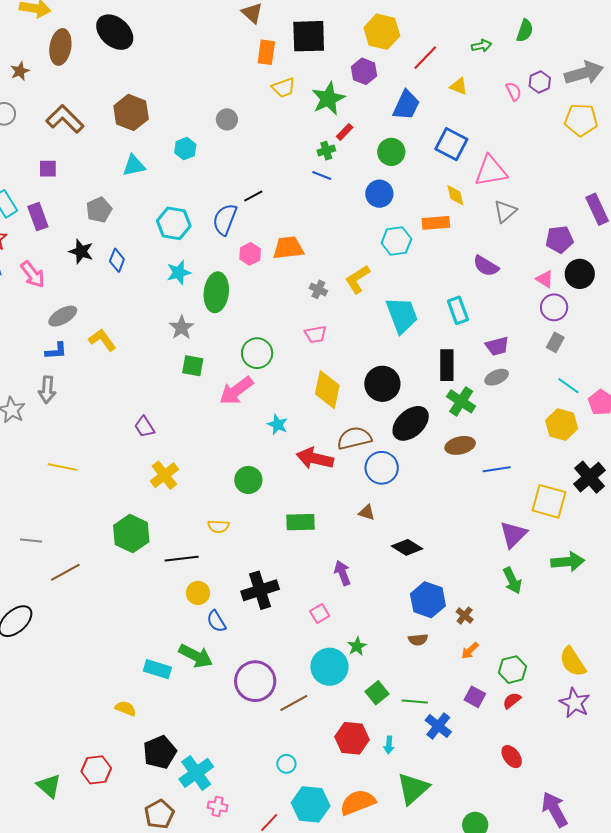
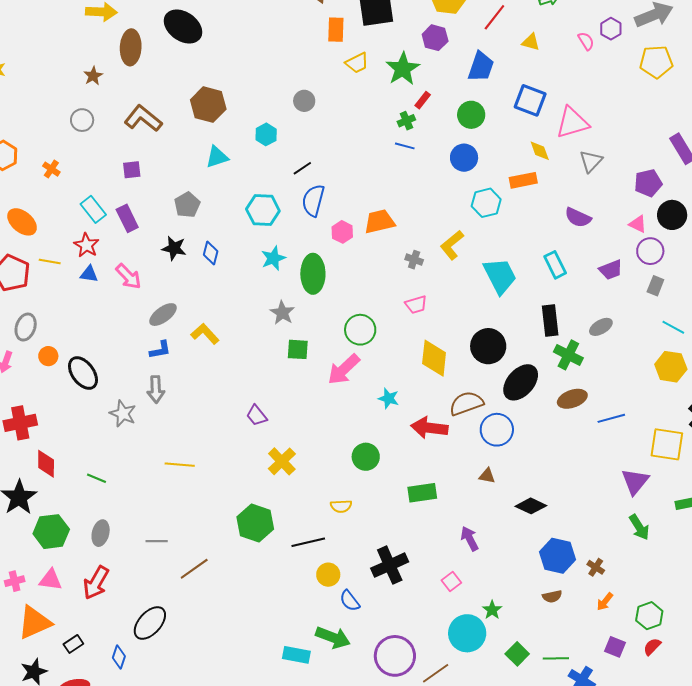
black line: (253, 196) -> (302, 168), moved
purple trapezoid: (497, 346) -> (611, 270), moved

